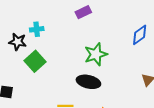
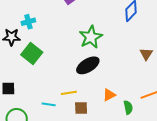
black ellipse: (88, 82) -> (88, 65), turned -35

